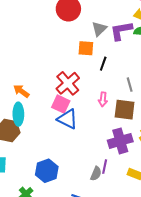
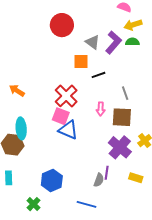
gray triangle: (99, 29) -> (92, 42), turned -35
purple L-shape: (121, 31) -> (113, 42), turned 145
black line: (103, 64) -> (98, 75), turned 56
orange arrow: (21, 91) -> (17, 91), moved
purple cross: (120, 141) -> (120, 147), turned -30

